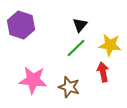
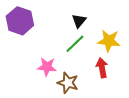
pink star: (33, 80) -> (47, 67), moved, size x0.7

